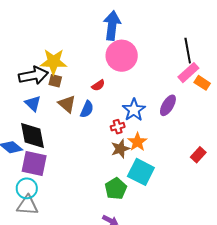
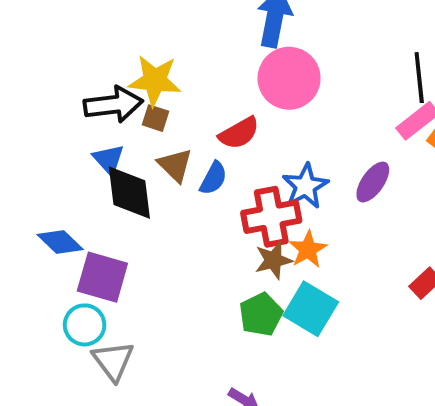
red semicircle: (98, 85) -> (239, 133), size x1.5
red cross: (118, 127) -> (271, 217), size x2.0
black diamond: (32, 135) -> (129, 193), moved
green pentagon: (116, 189) -> (261, 314), moved
gray triangle: (28, 205) -> (113, 361), moved, turned 45

